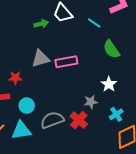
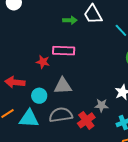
gray triangle: (41, 59) -> (63, 86), moved
pink rectangle: (66, 62) -> (64, 51), moved
red star: (15, 78) -> (43, 62), moved

